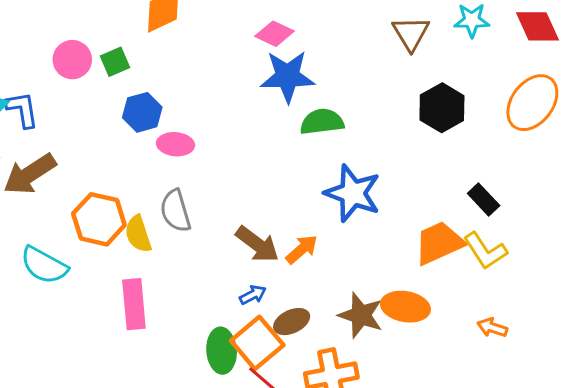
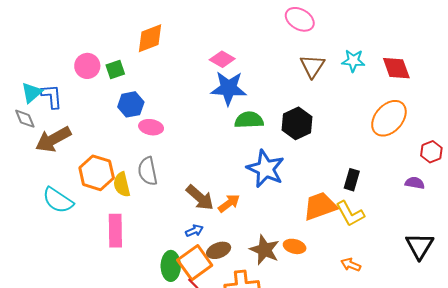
black hexagon: (442, 108) -> (297, 123), moved
black rectangle: (484, 199) -> (352, 180), turned 55
orange ellipse: (405, 307) -> (295, 246), size x0.7

